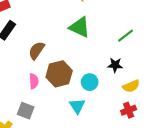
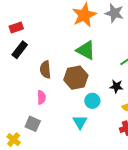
brown semicircle: (37, 51) -> (45, 70), turned -42
brown hexagon: (59, 74) -> (76, 78), moved

